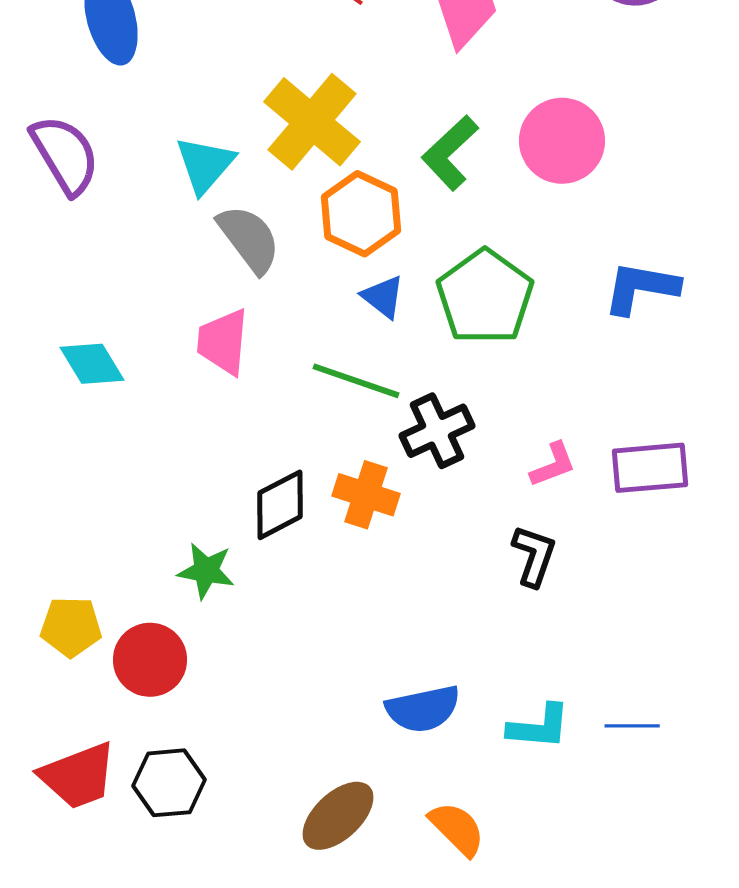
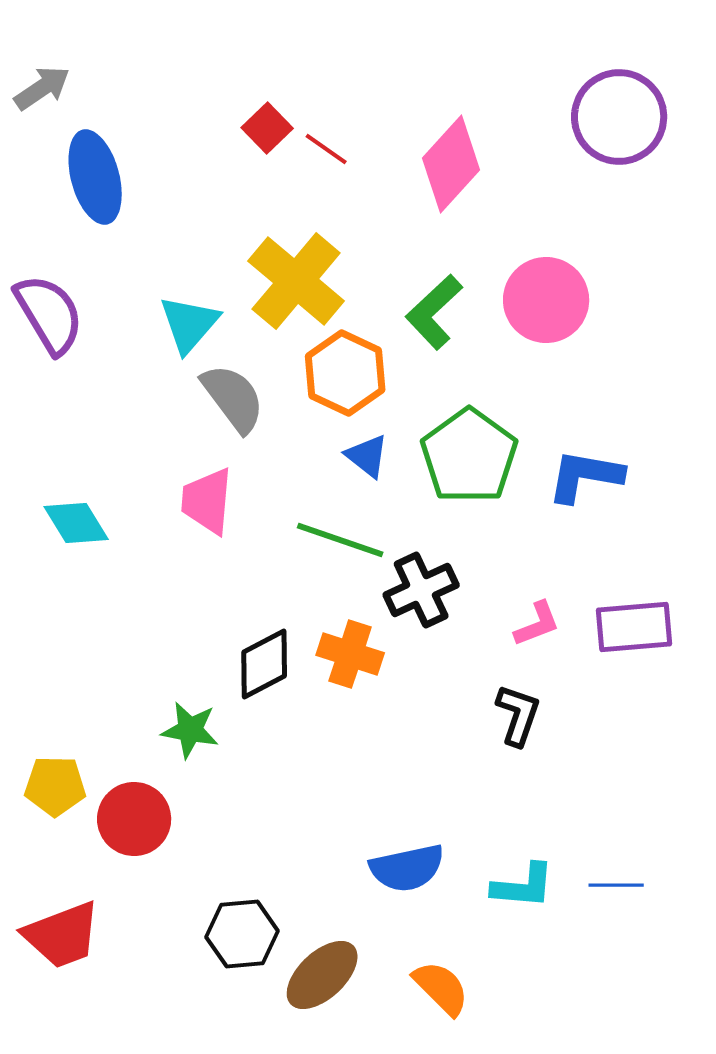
blue L-shape: (641, 288) -> (585, 476), moved
black hexagon: (169, 783) -> (242, 934), moved

